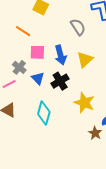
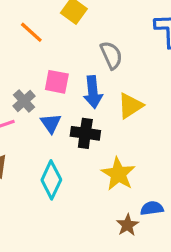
gray semicircle: (78, 27) -> (111, 55), moved
orange line: (23, 31) -> (31, 32), moved
black cross: (60, 81) -> (85, 133), turned 30

